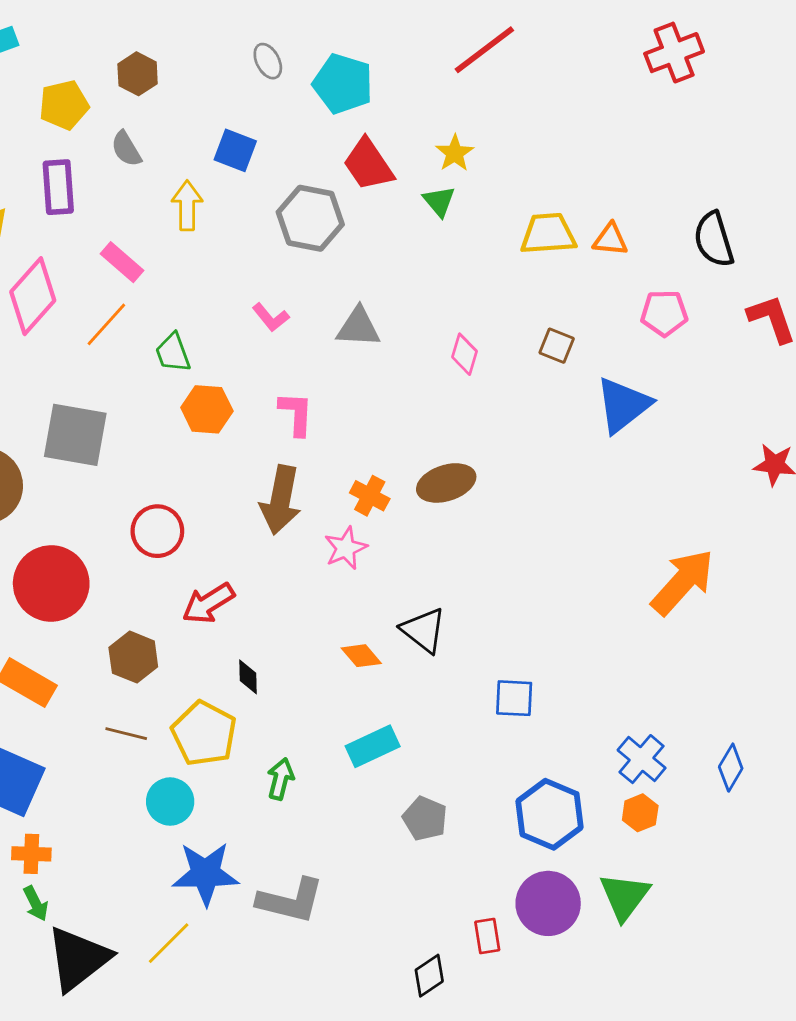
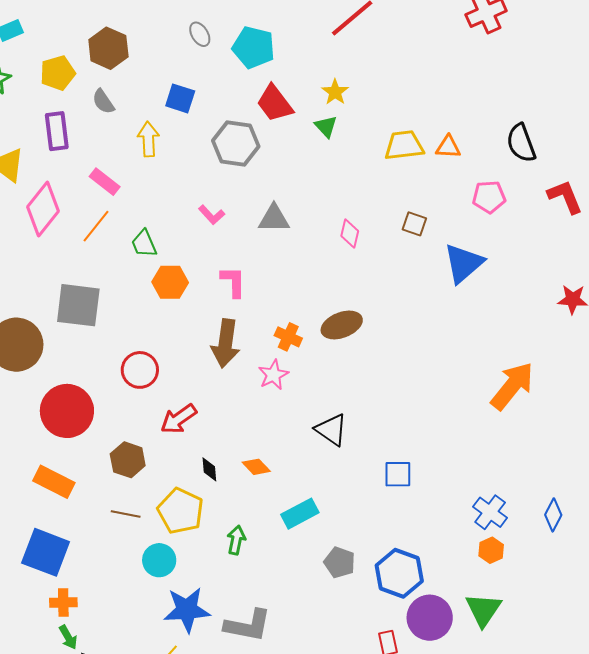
brown hexagon: (138, 74) -> (108, 48), size x1.4
orange diamond: (361, 656) -> (256, 467), moved
blue hexagon: (550, 814) -> (399, 573), moved

